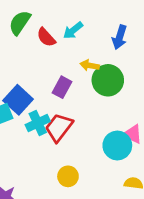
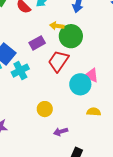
purple rectangle: (62, 87) -> (37, 43), turned 35
red trapezoid: (59, 127) -> (58, 61), moved

